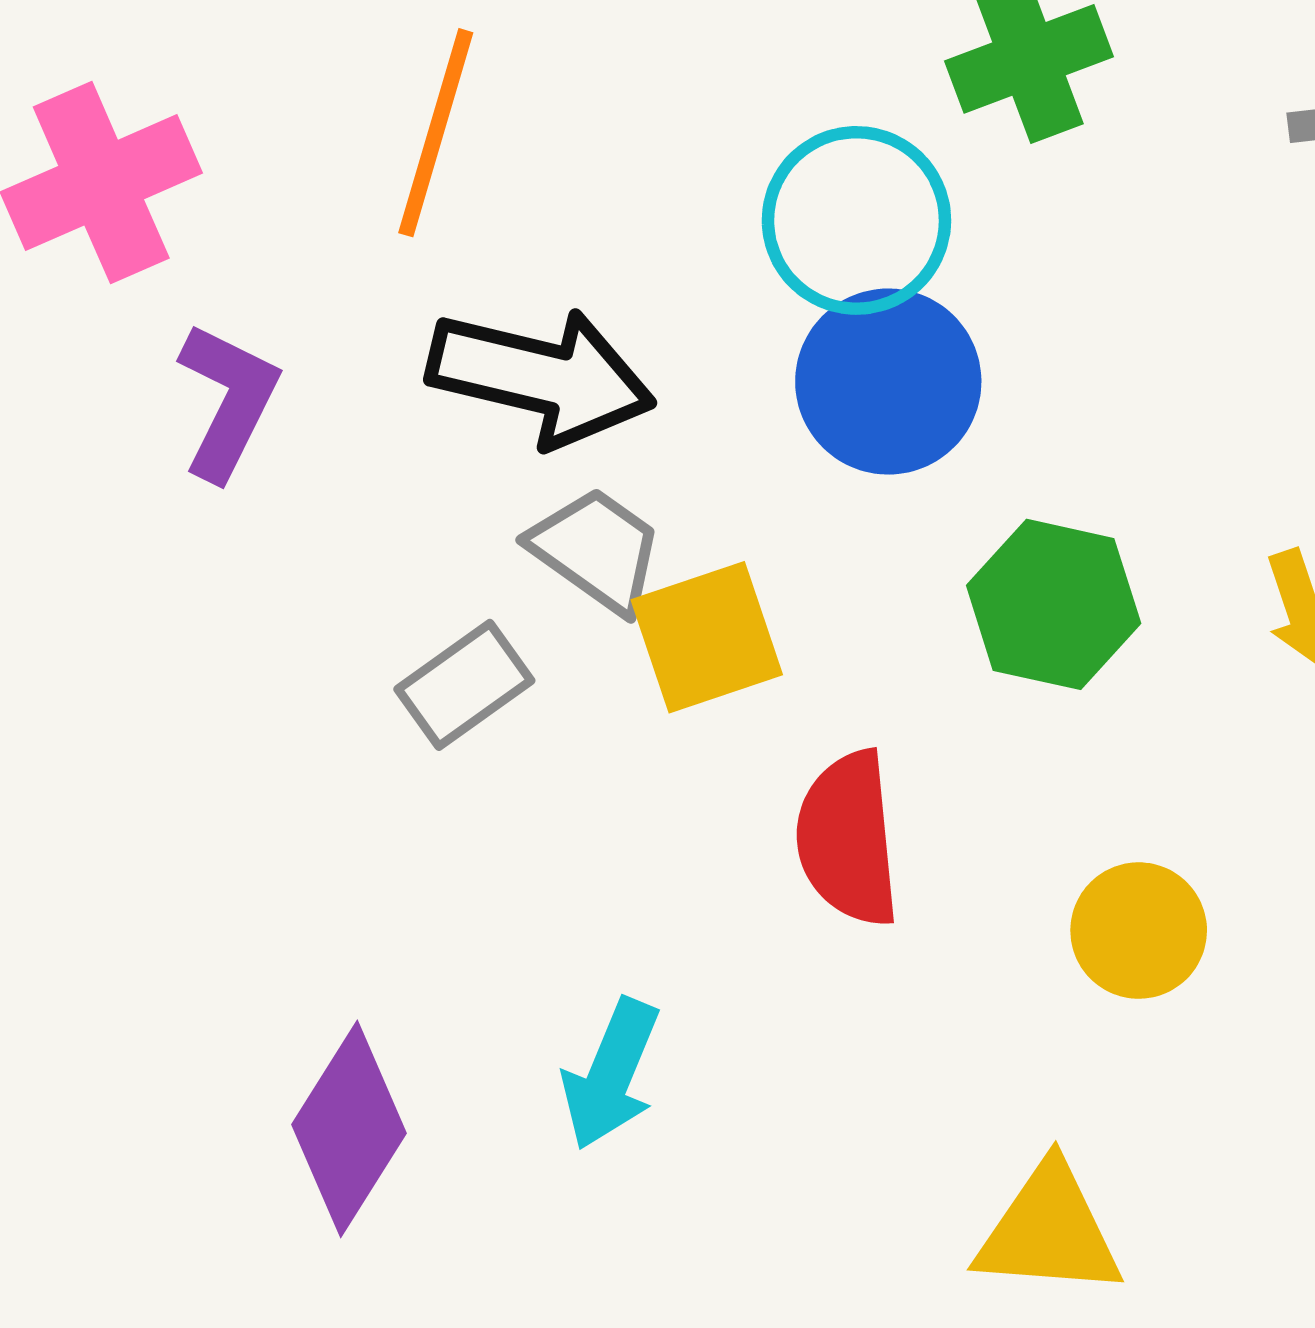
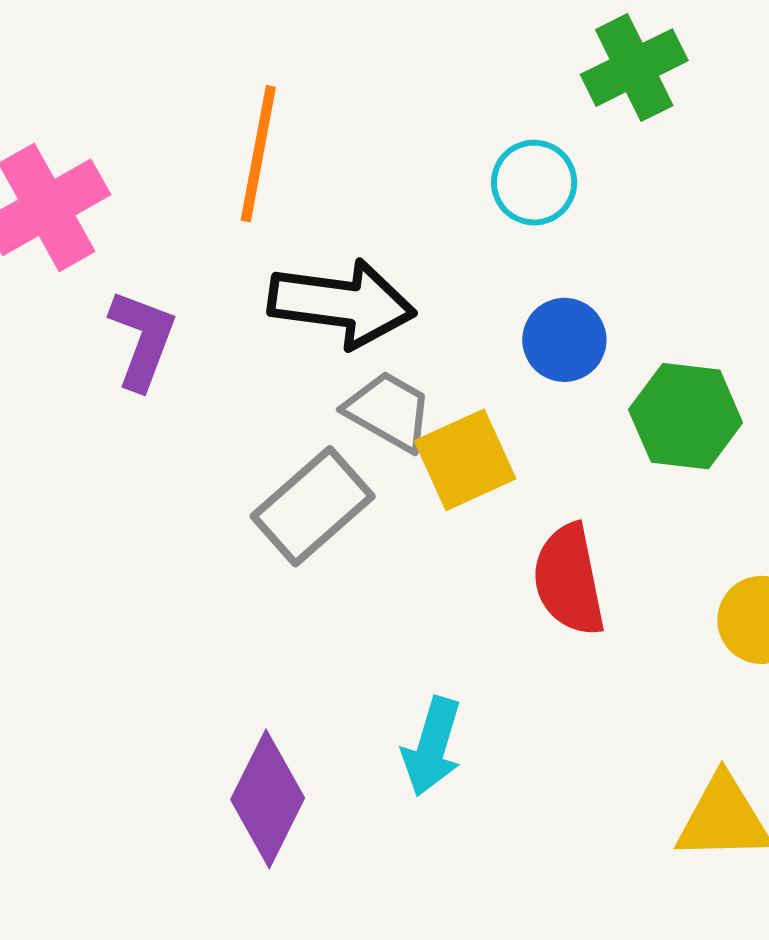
cyan circle: (856, 220) -> (534, 183), size x0.7
blue circle: (888, 382) -> (564, 340), moved, size x0.7
gray rectangle: (464, 685) -> (313, 506), size x1.4

